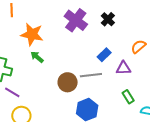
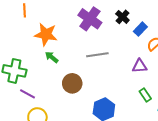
blue rectangle: (104, 55) -> (140, 29), moved
gray line: (91, 75) -> (97, 55), moved
brown circle: (68, 82) -> (72, 83), moved

